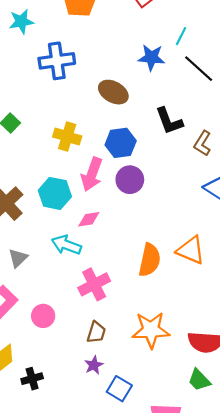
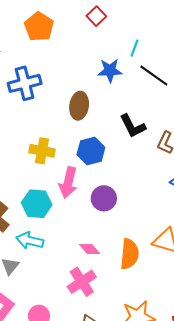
brown ellipse: (113, 92) -> (79, 106), turned 76
purple circle: (130, 180) -> (104, 198), moved
pink diamond: (89, 219) -> (90, 249), moved, turned 65
cyan arrow: (66, 245) -> (30, 241), moved

